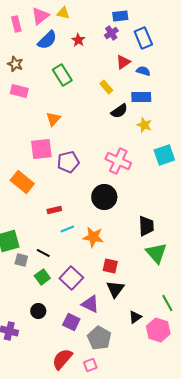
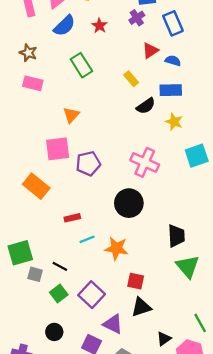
black triangle: (115, 289) -> (141, 307), turned 36

